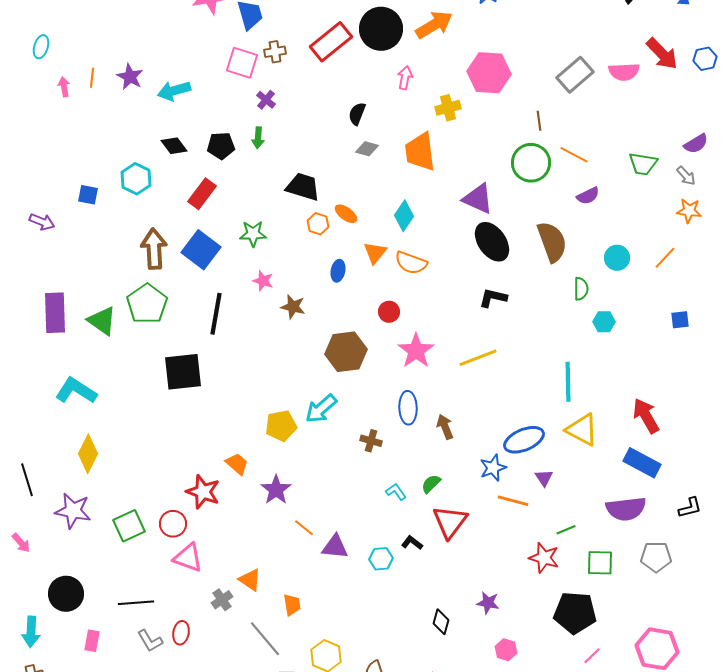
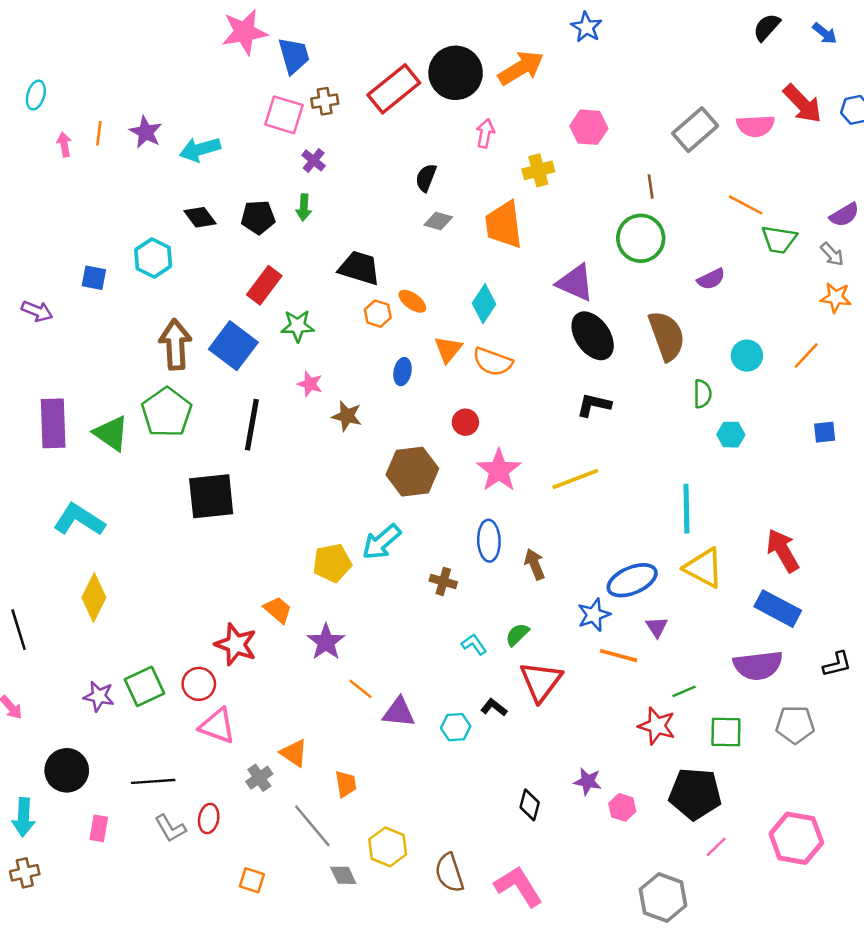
pink hexagon: (489, 73) -> (589, 127), size x0.7
orange line: (574, 155) -> (746, 205), moved
red rectangle: (202, 194) -> (264, 285), moved
purple star: (73, 511) -> (99, 696), moved, size x0.7
pink hexagon: (506, 650) -> (622, 807), moved

